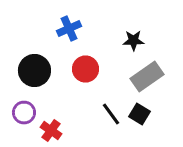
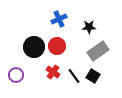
blue cross: (69, 28) -> (59, 19), moved
black circle: (34, 70) -> (34, 47), moved
red cross: (51, 131) -> (53, 72), moved

